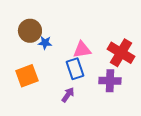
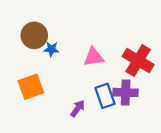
blue rectangle: (75, 69) -> (105, 96), moved

